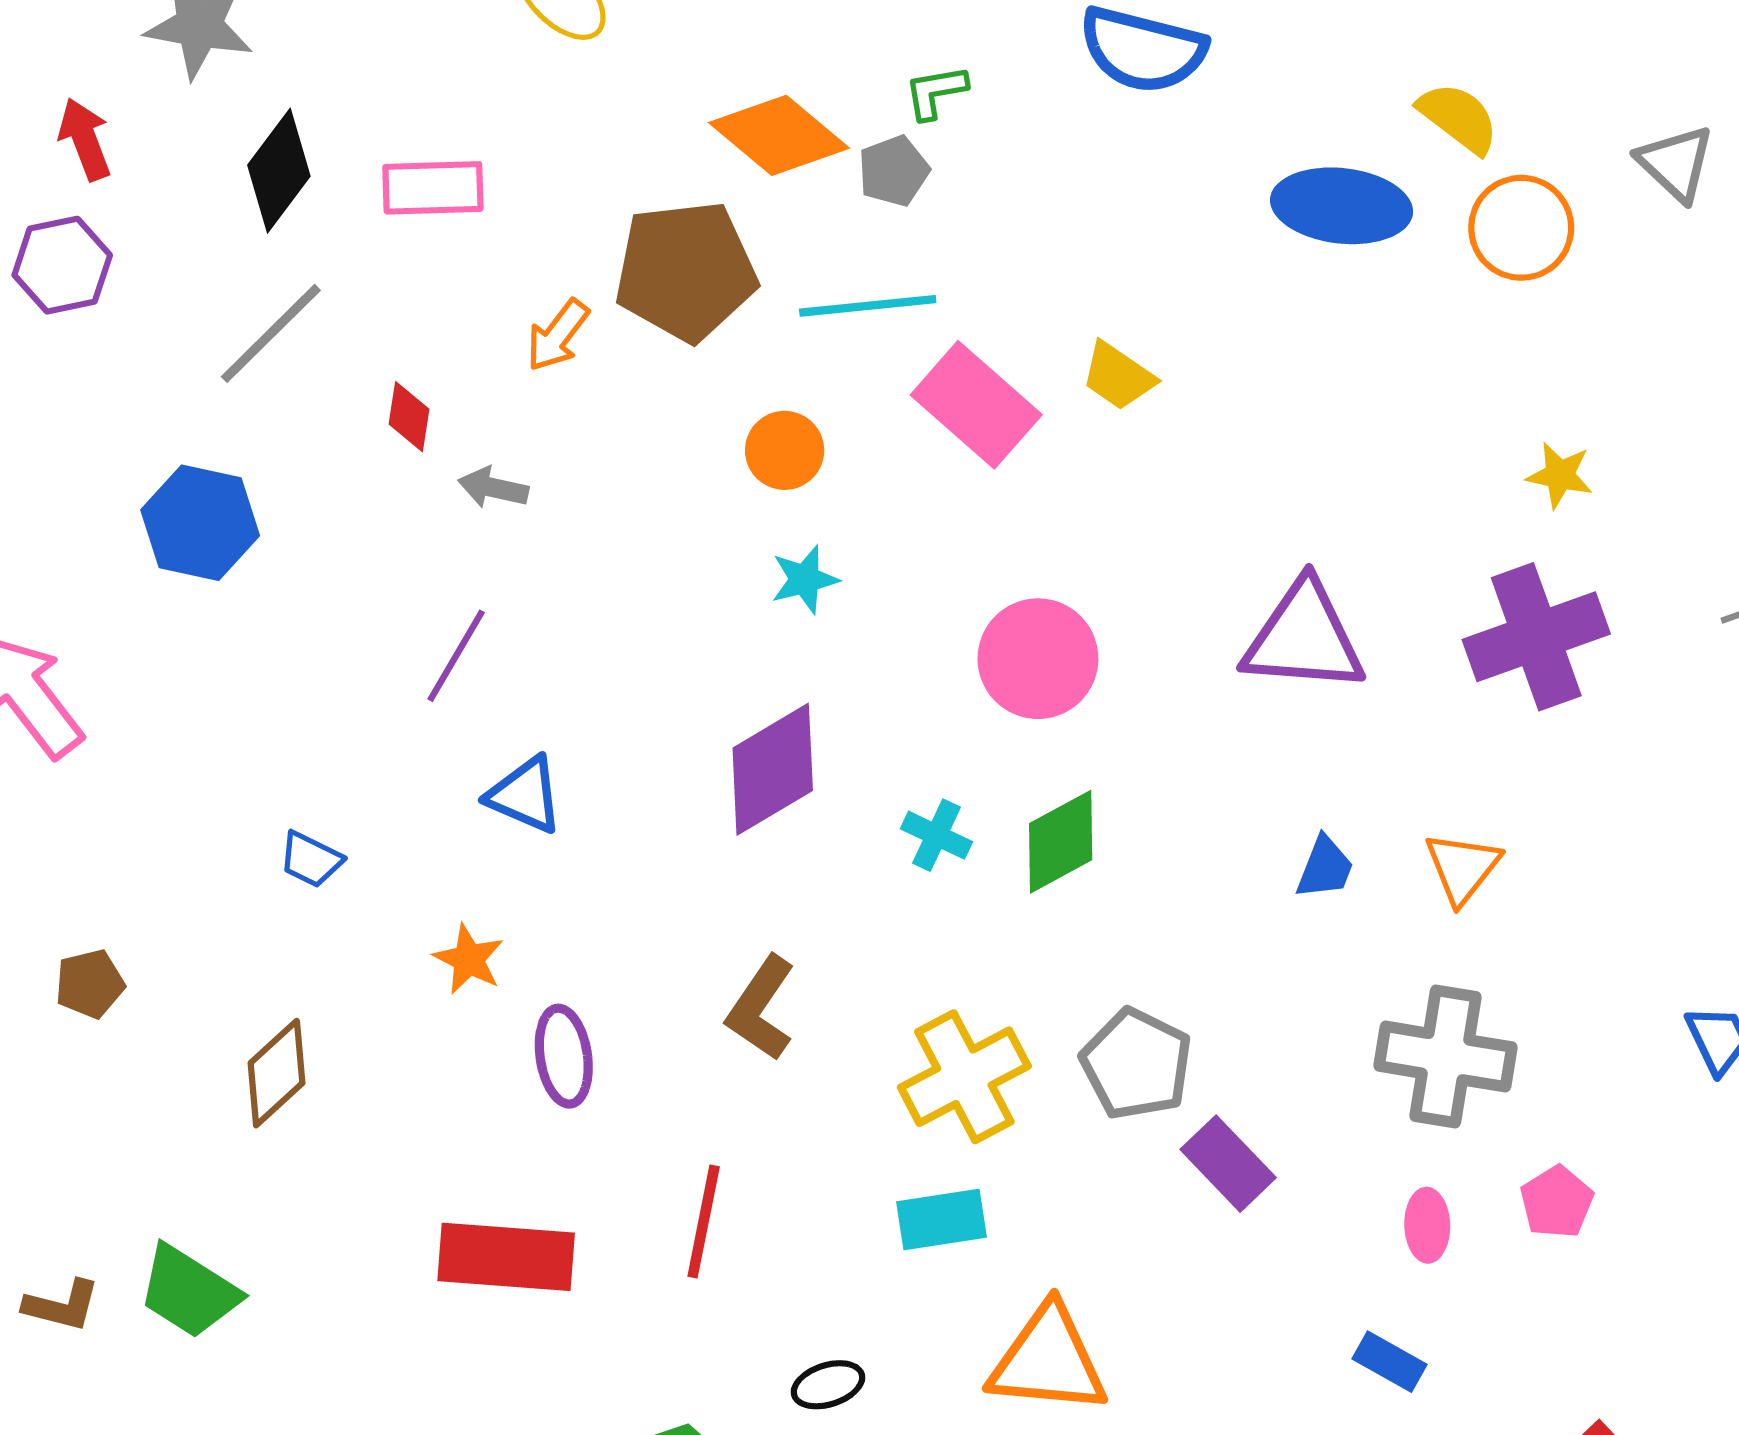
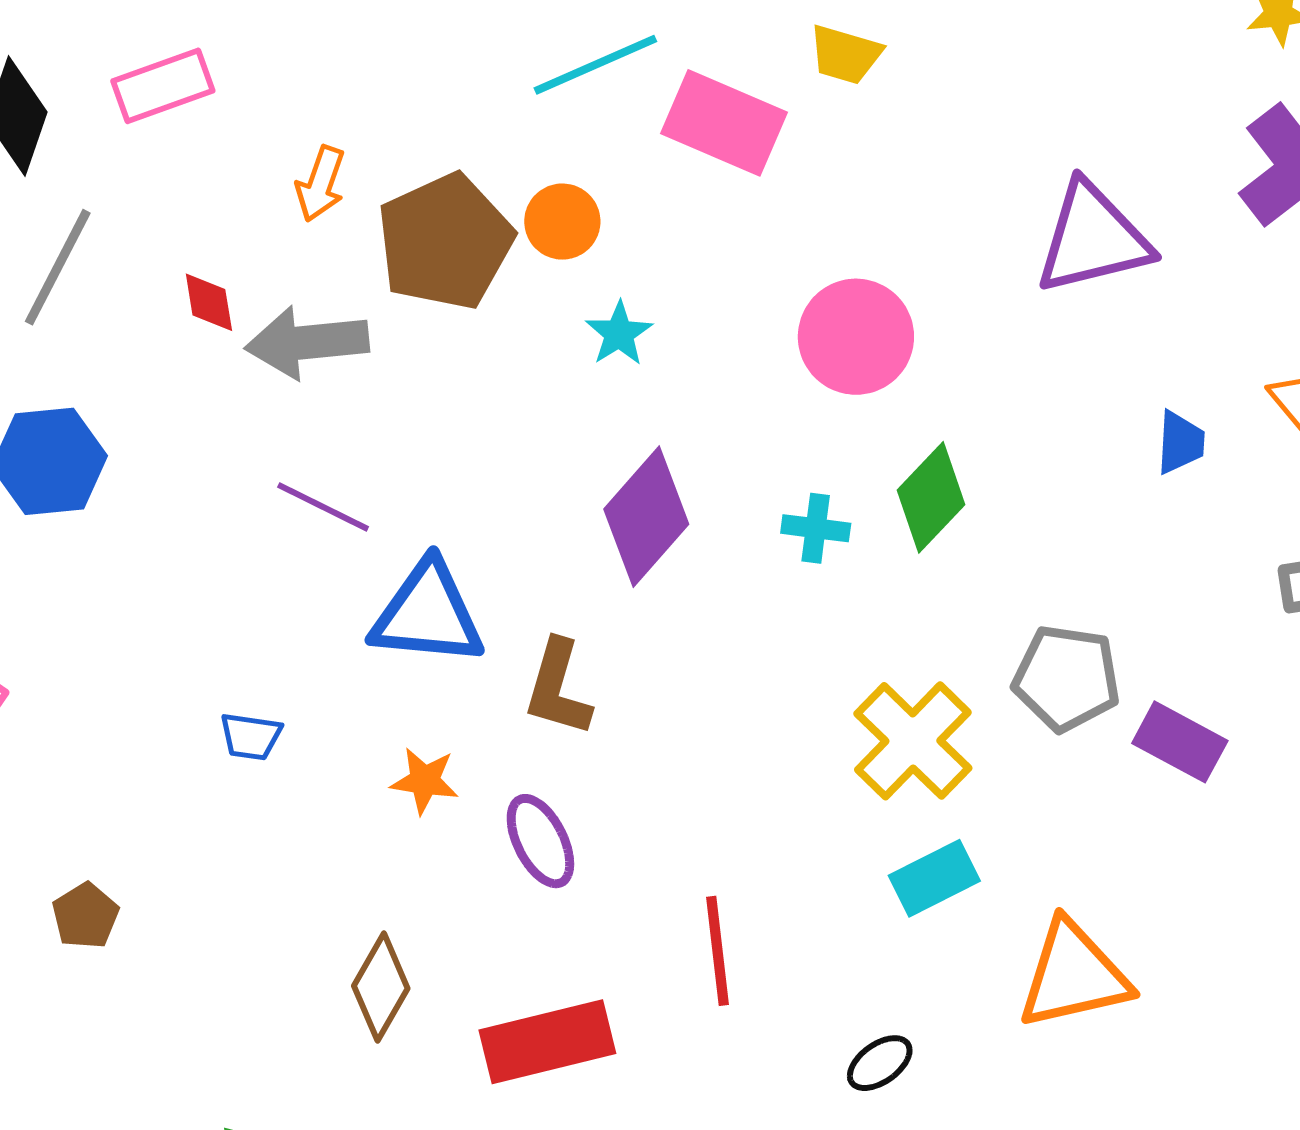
brown pentagon: (686, 271) -> (445, 242), moved
gray arrow: (493, 488) -> (307, 342), size x1.8
purple line: (456, 656) -> (323, 507), turned -76
blue triangle: (525, 795) -> (428, 614), size x1.5
brown L-shape: (761, 1008) -> (558, 688), moved
brown diamond: (276, 1073) -> (381, 987), moved

